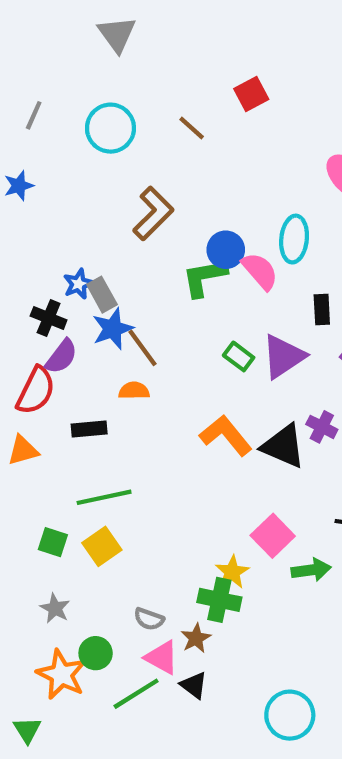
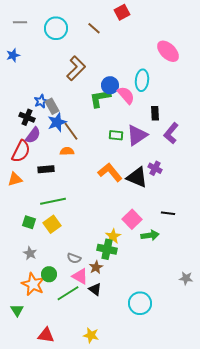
gray line: (34, 115) -> (20, 22), turned 64
green rectangle: (239, 356) -> (116, 135), turned -32

